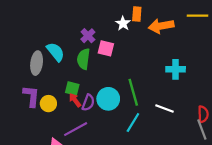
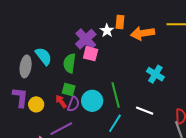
purple cross: (88, 36) -> (86, 39), moved, size x1.5
cyan cross: (176, 69) -> (155, 74), turned 30
green square: (72, 88) -> (69, 90), moved

